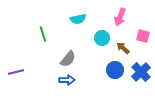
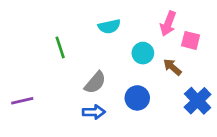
pink square: (143, 36) -> (191, 40), moved
blue circle: (115, 70) -> (137, 98), moved

